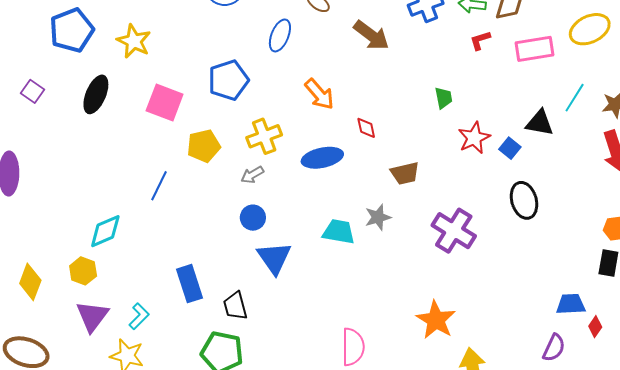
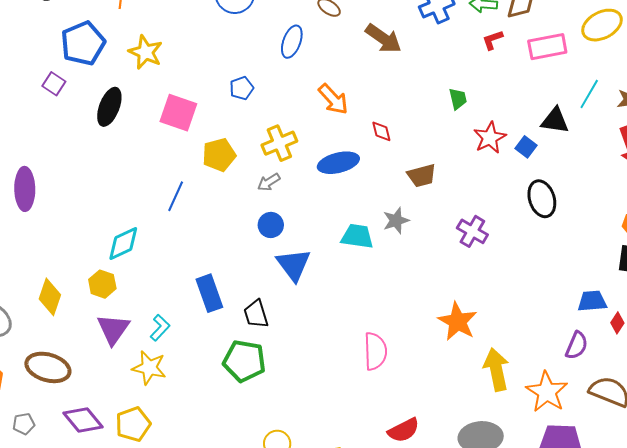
blue pentagon: (228, 80) -> (242, 88), size x0.6
purple square: (32, 91) -> (54, 84), moved
purple cross: (454, 231) -> (472, 231), size x0.7

